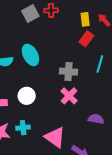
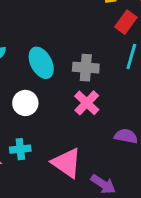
red rectangle: (86, 39) -> (126, 22), moved
cyan ellipse: (30, 55) -> (41, 63), moved

